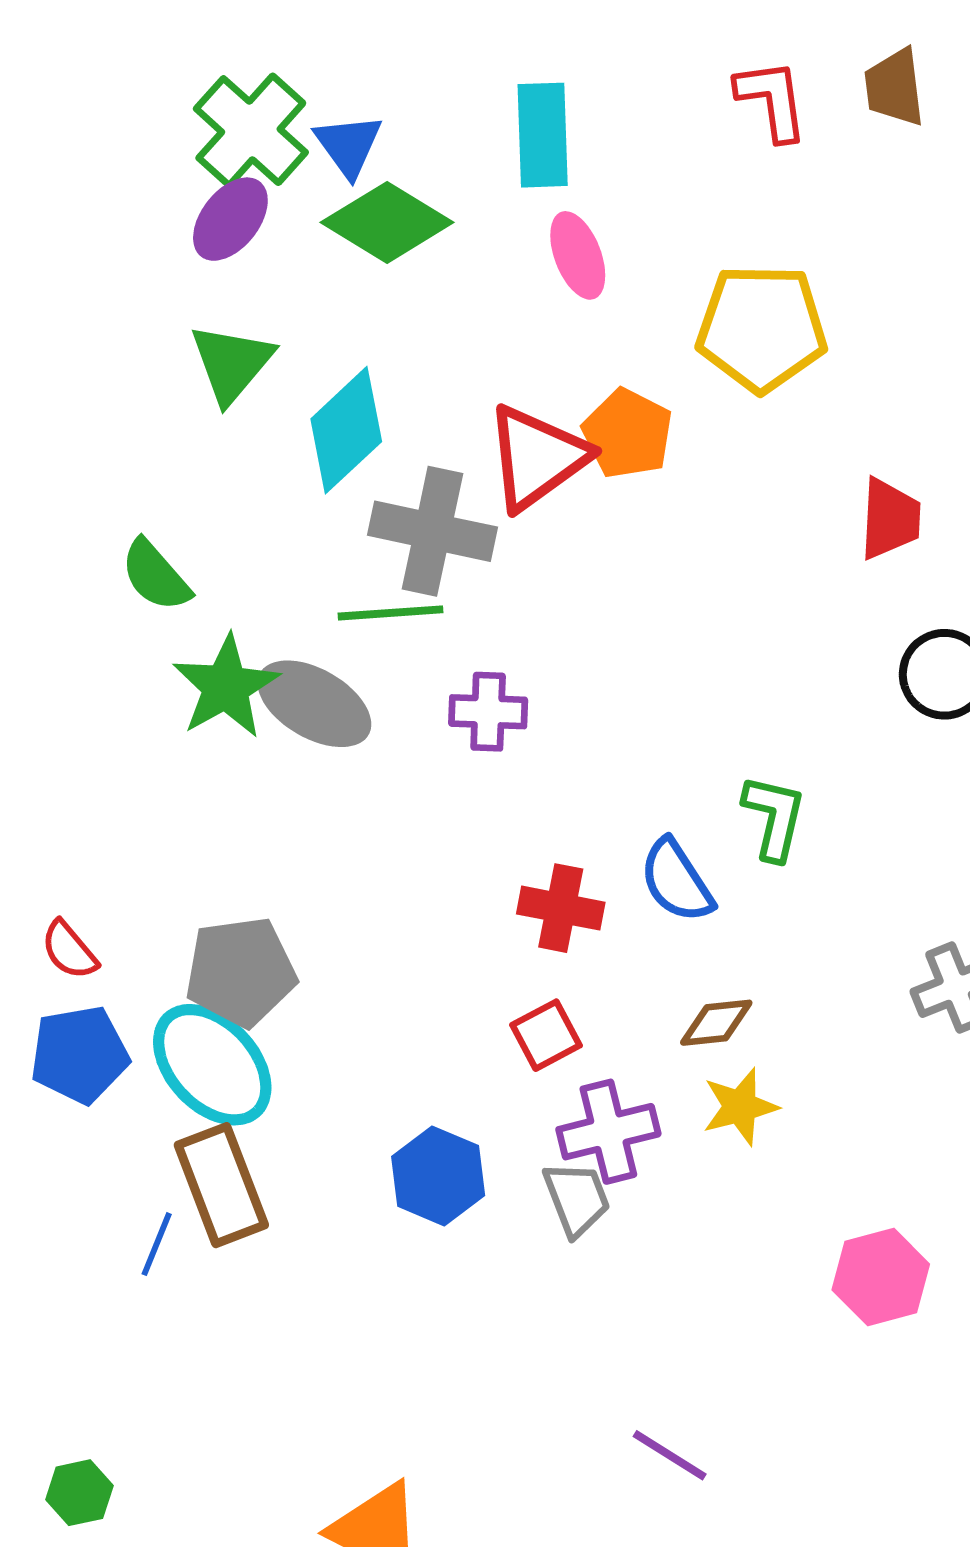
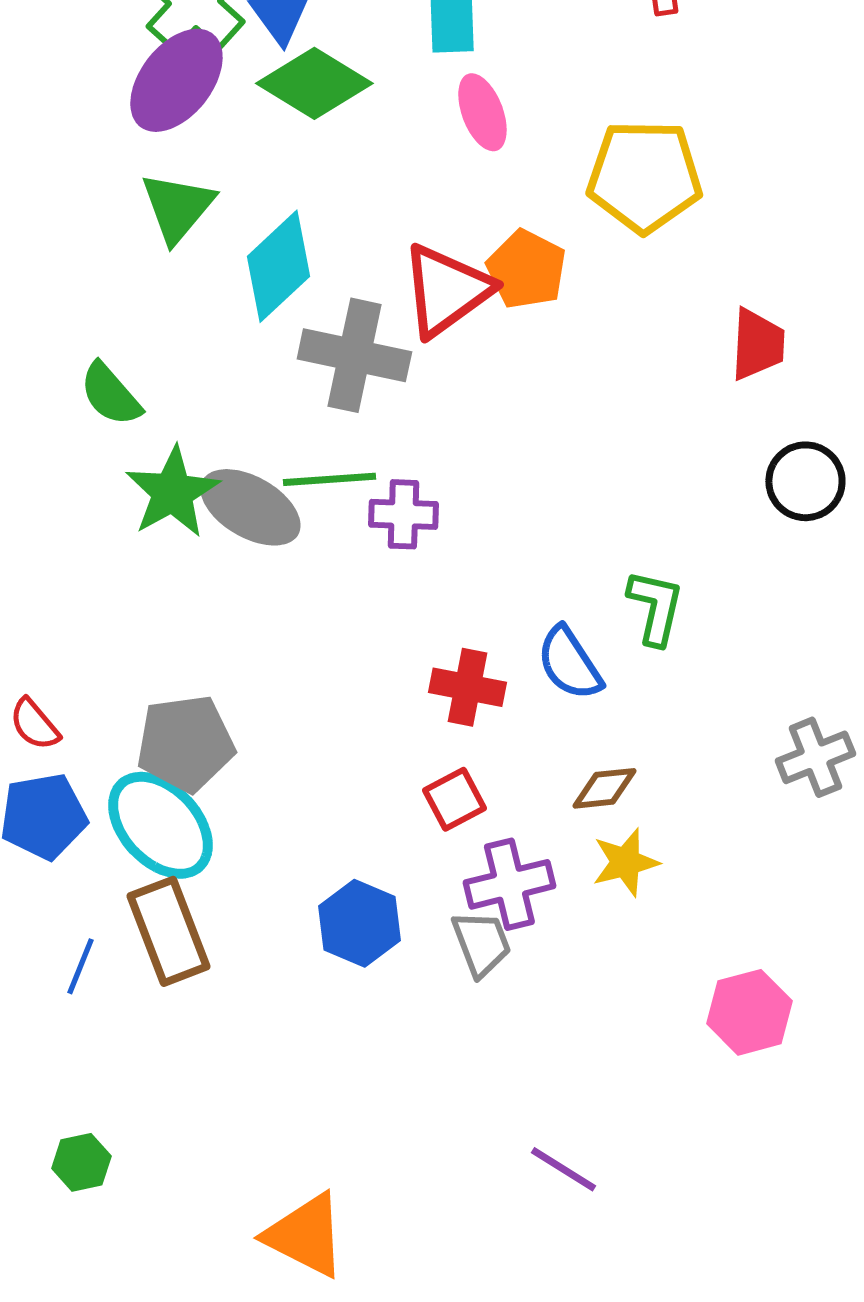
purple ellipse: (230, 219) -> (176, 80), size x1.4
green line: (390, 613) -> (329, 479), moved
blue line: (157, 1244) -> (80, 966), moved
green hexagon: (79, 1493) -> (81, 1162), moved

